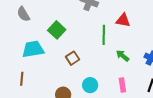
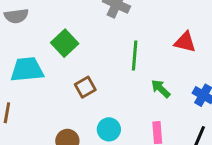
gray semicircle: (23, 14) -> (16, 16), turned -70
red triangle: (123, 20) -> (185, 42), moved

